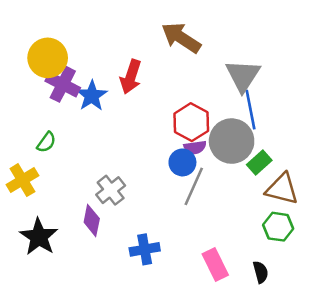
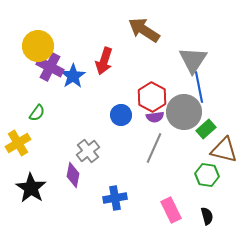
blue circle: (182, 162) -> (121, 115), moved
green hexagon: (278, 227) -> (207, 175), moved

